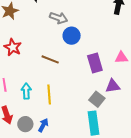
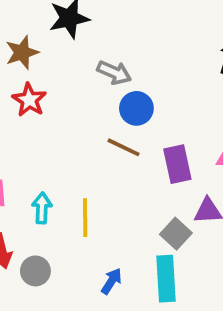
red star: (13, 47) -> (29, 100), moved
brown line: (50, 59) -> (124, 147), moved
blue arrow: (43, 125) -> (111, 281), moved

